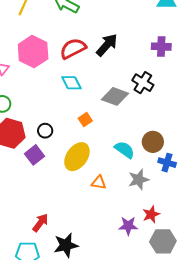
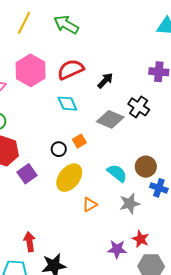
black arrow: (107, 45) -> (105, 81), moved, size x0.7
black circle: (45, 131) -> (59, 149), moved
orange triangle: (99, 183) -> (90, 205), turned -42
red star: (151, 214) -> (141, 239), turned -30
red arrow: (40, 223) -> (30, 242), turned -48

